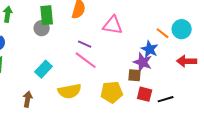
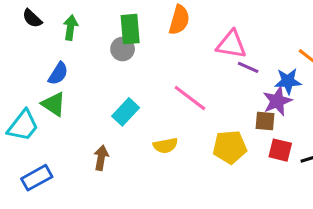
purple line: (85, 44) -> (248, 67), moved
blue star: (150, 49) -> (288, 81), turned -30
purple star: (143, 62) -> (277, 101), turned 30
yellow semicircle: (70, 91) -> (165, 146), size x0.7

